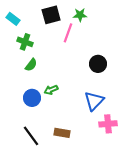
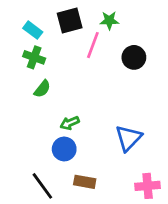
cyan rectangle: (13, 19) -> (33, 30), moved
black circle: (98, 64) -> (134, 57), moved
blue circle: (32, 98) -> (64, 149), moved
pink cross: (108, 124) -> (148, 186), moved

